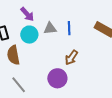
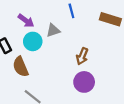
blue line: (69, 28) -> (71, 11), moved
purple circle: (57, 78) -> (84, 82), moved

